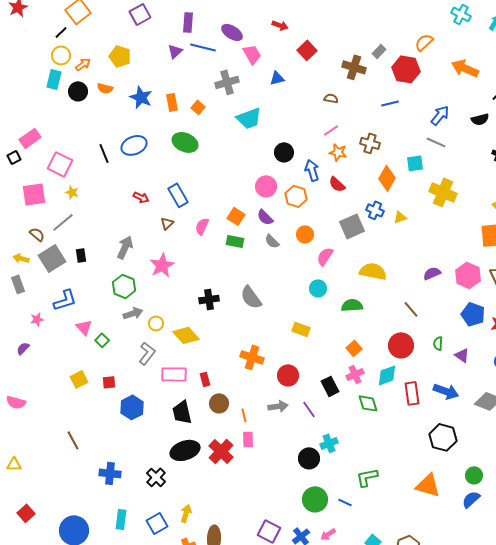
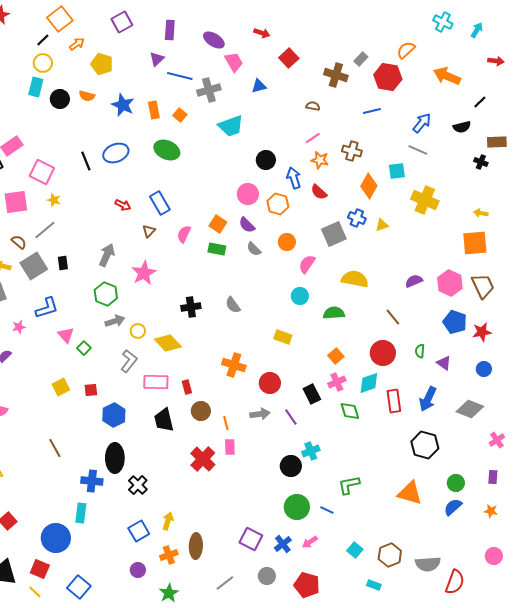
blue line: (203, 47) -> (180, 76), moved
orange arrow: (83, 64) -> (77, 44), moved
gray semicircle: (251, 297) -> (233, 305), size x0.7
blue arrow: (446, 391) -> (428, 399), turned 95
black ellipse: (185, 450) -> (115, 458), moved, turned -72
cyan rectangle: (121, 519) -> (81, 513), moved

